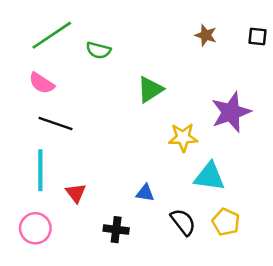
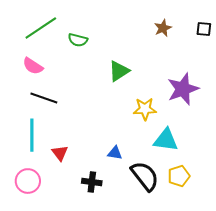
brown star: (206, 35) -> (163, 28), turned 30
black semicircle: (183, 222) -> (145, 176), size x1.4
yellow pentagon: (226, 222) -> (179, 176), turned 30

